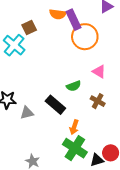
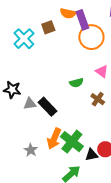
brown square: (29, 27) -> (48, 27), moved
black rectangle: (55, 105) -> (48, 107), moved
orange arrow: (74, 127) -> (54, 139), moved, size x1.5

